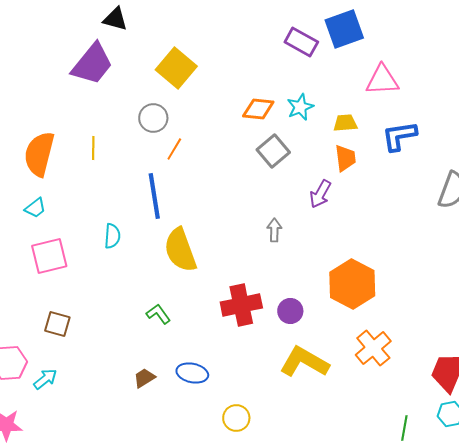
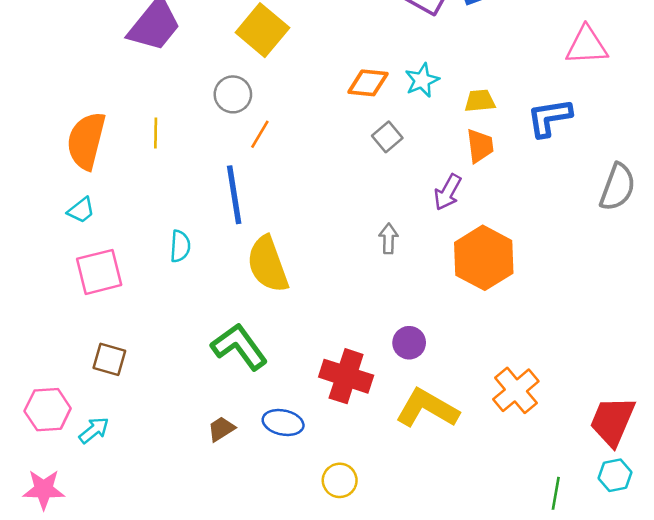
pink triangle: (382, 80) -> (587, 46), moved
gray square: (273, 151) -> (387, 137), size x0.7
orange hexagon: (352, 284) -> (484, 258), moved
red cross: (241, 305) -> (346, 376), moved, turned 30
green L-shape: (158, 314) -> (239, 347), size x1.8

